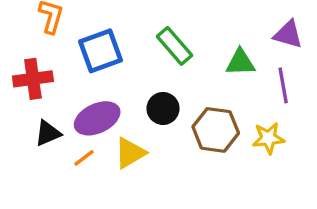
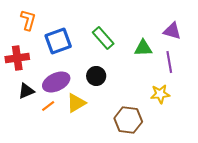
brown hexagon: (216, 130) -> (128, 120), moved

